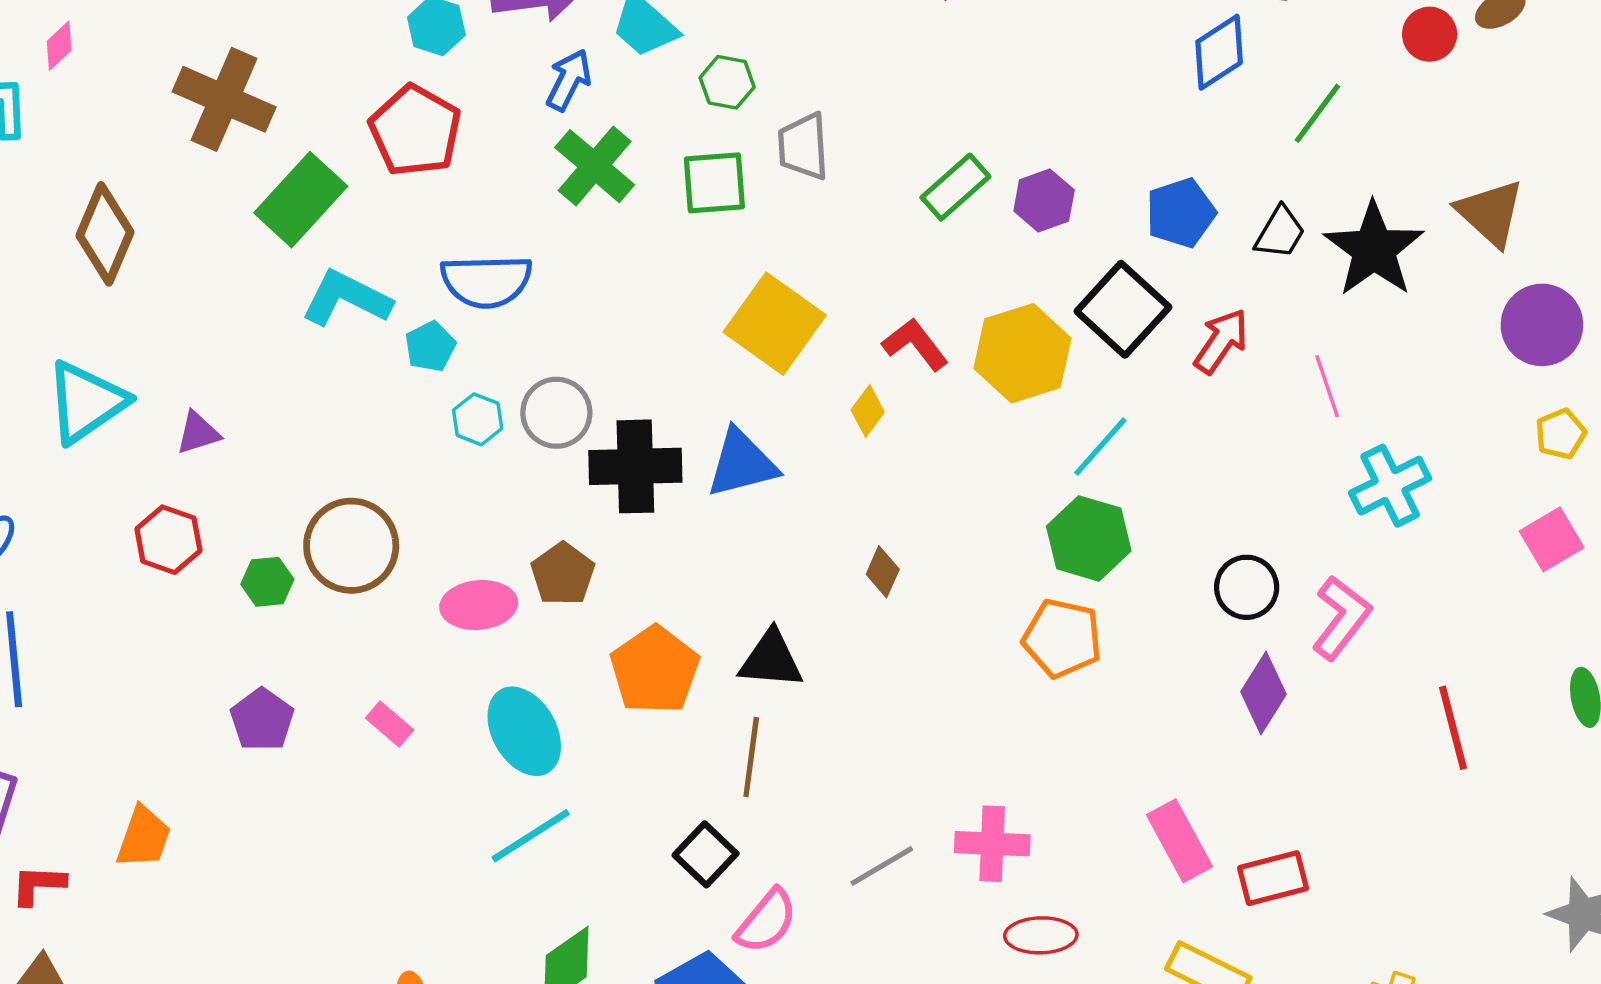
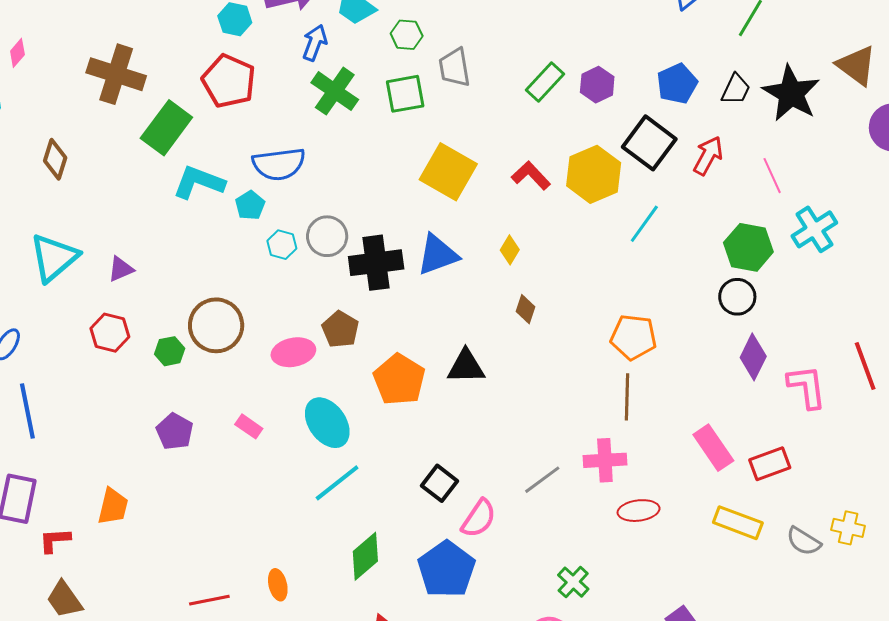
brown diamond: (105, 234) -> (55, 159), size x0.7
yellow diamond: (868, 411) -> (510, 250), moved
green hexagon: (1089, 538) -> (748, 247), moved
pink L-shape: (1341, 618) -> (807, 387), moved, turned -39
brown line: (751, 757) -> (627, 397), moved

